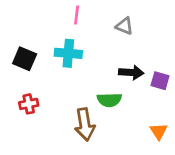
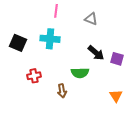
black arrow: (131, 72) -> (96, 53), turned 36
red cross: (29, 104) -> (34, 76), moved
brown arrow: (85, 124) -> (62, 91), size x0.6

